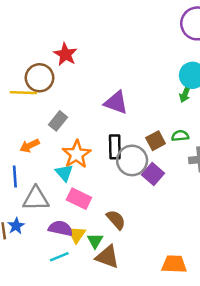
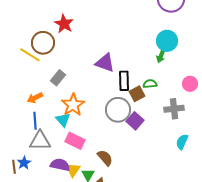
yellow line: (23, 93) -> (30, 55), turned 30
green semicircle: (180, 136) -> (150, 84), moved
black rectangle: (115, 147) -> (124, 81), moved
blue line: (15, 176) -> (35, 121), moved

